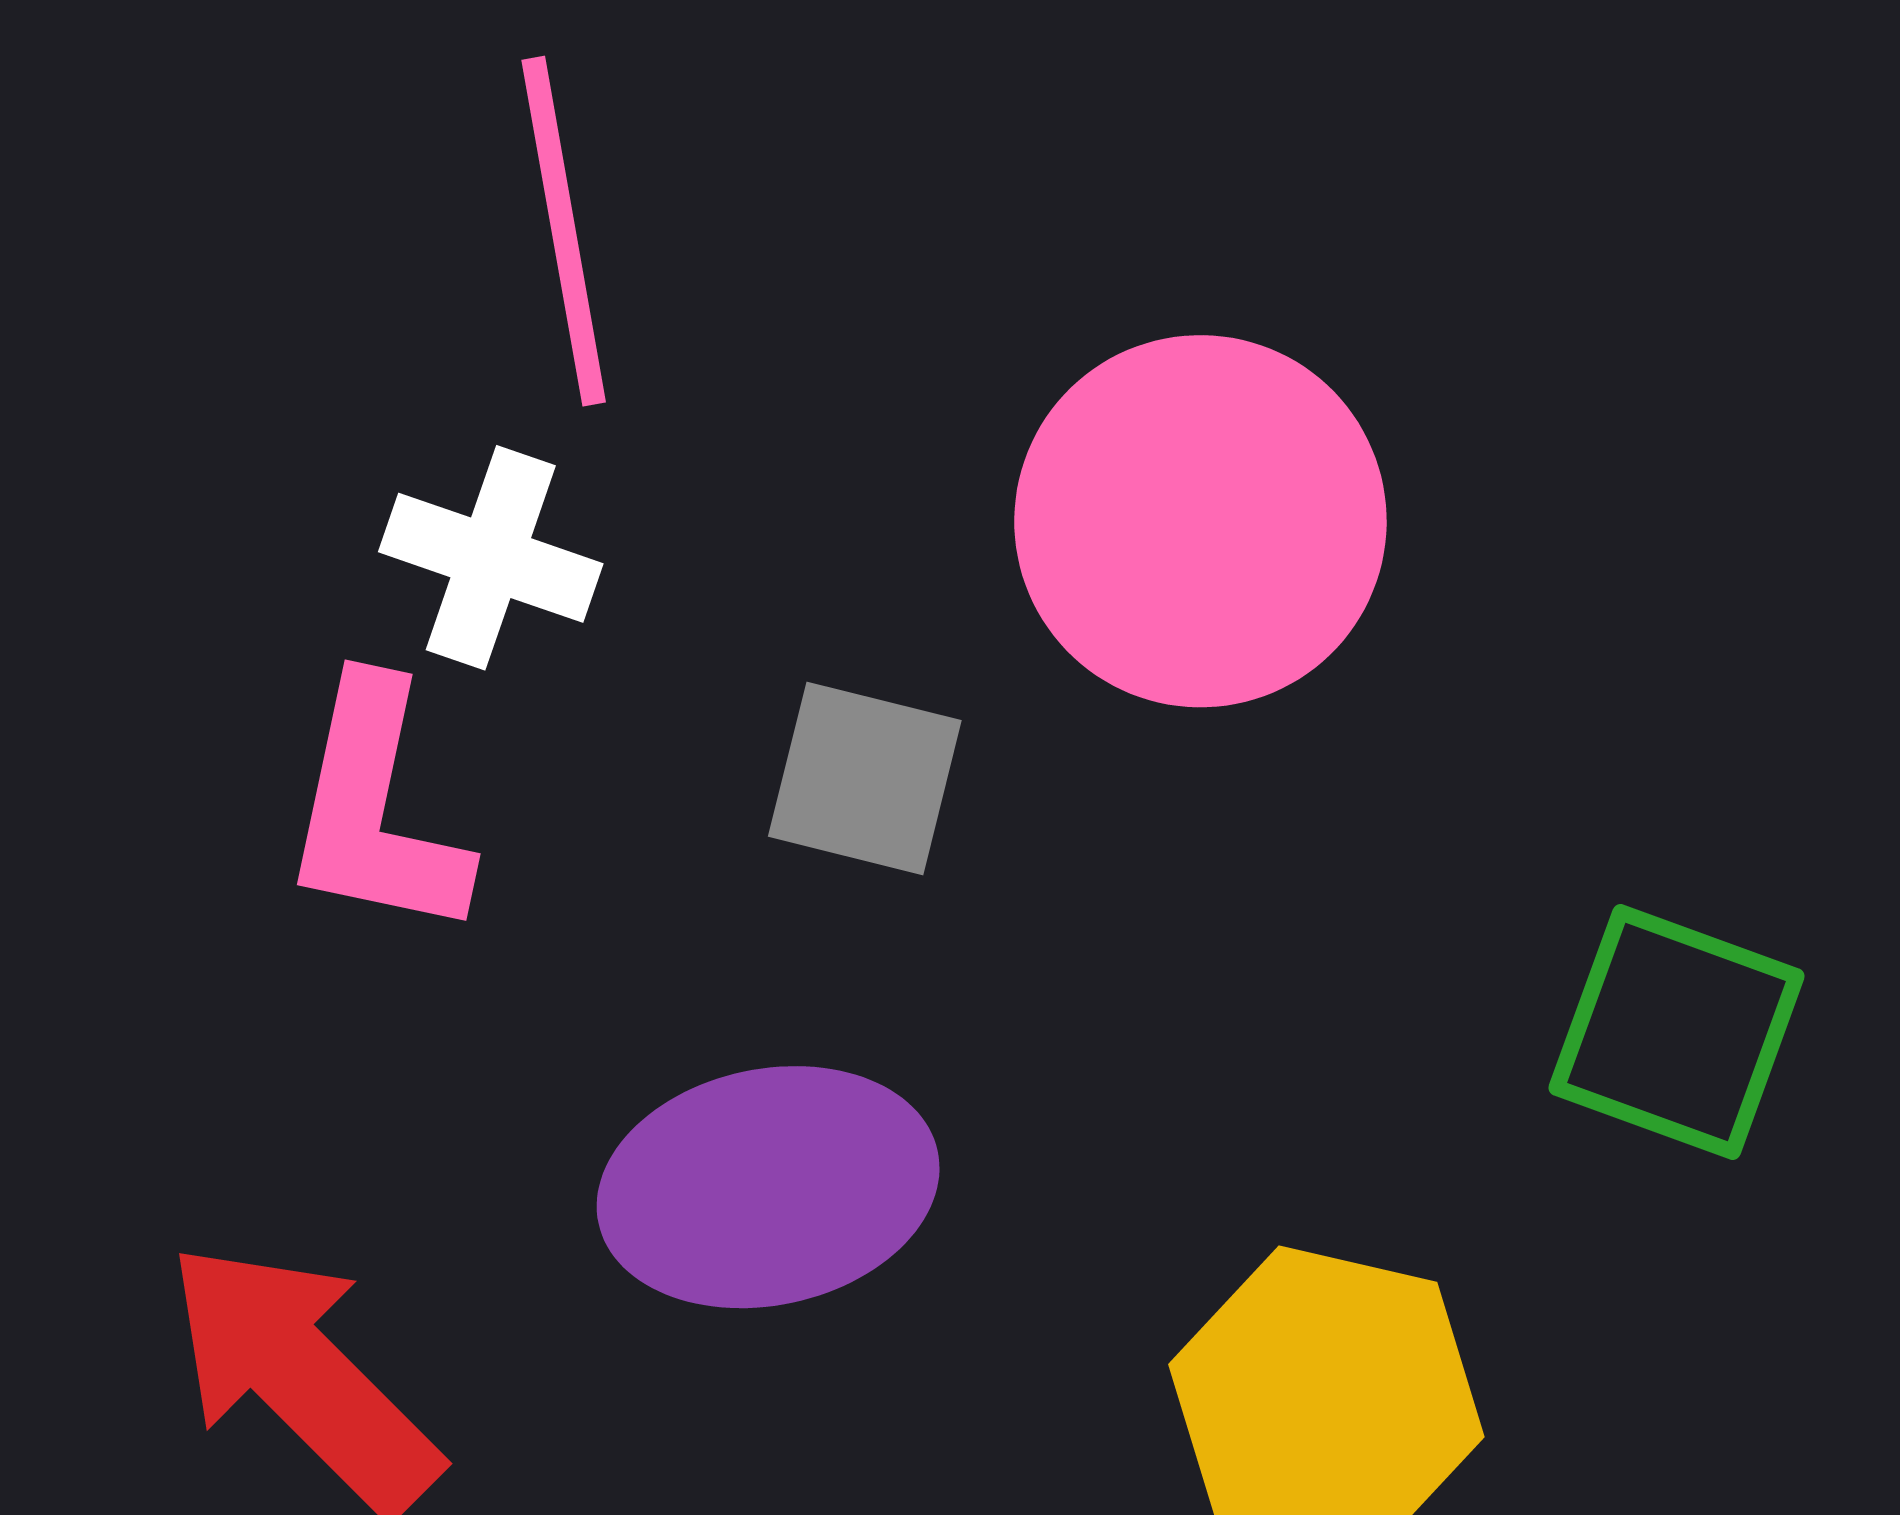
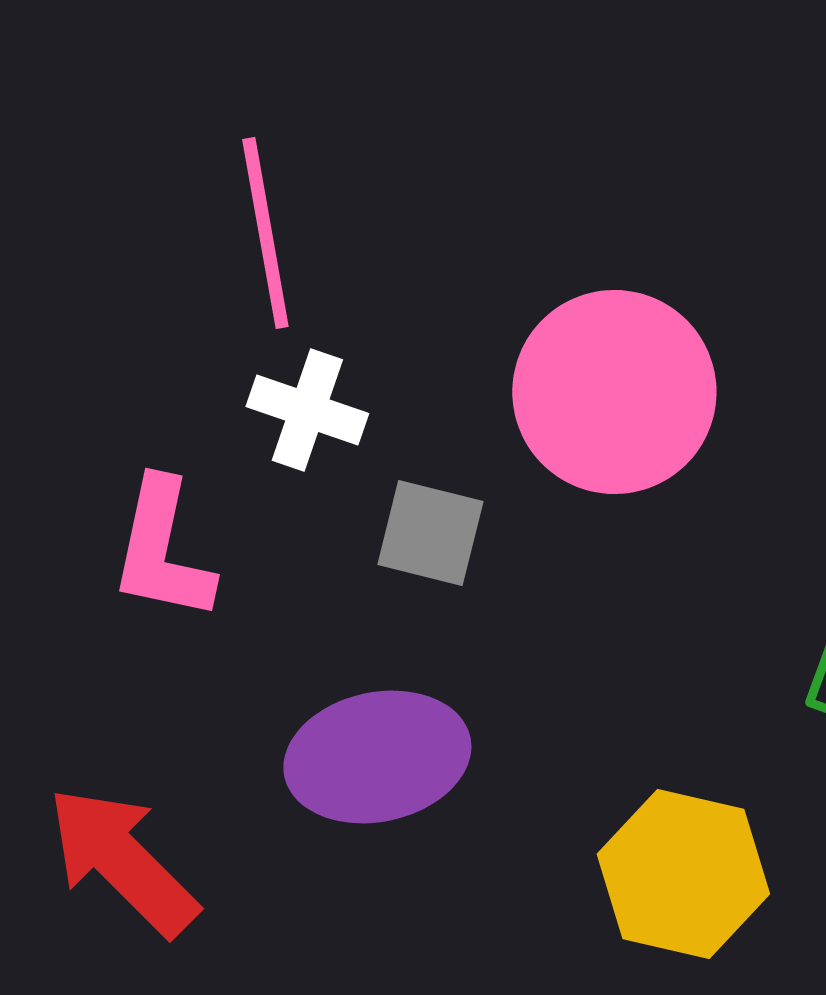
white cross: (491, 558) -> (307, 410), moved

